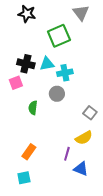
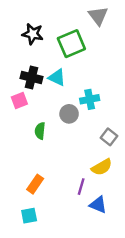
black star: (27, 14) -> (33, 34), moved
cyan triangle: (47, 64) -> (57, 78), turned 35
cyan cross: (65, 73) -> (90, 99), moved

